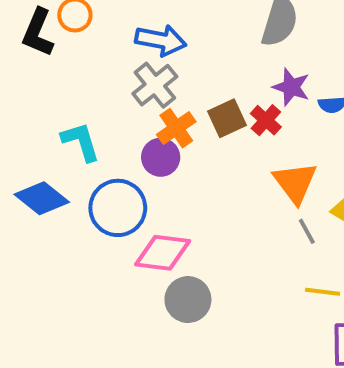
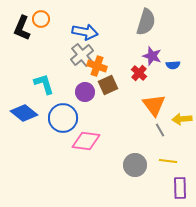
brown square: (227, 118) -> (108, 85), moved
orange cross: (176, 128) -> (97, 66), moved, turned -36
gray circle: (188, 300) -> (135, 165), moved

